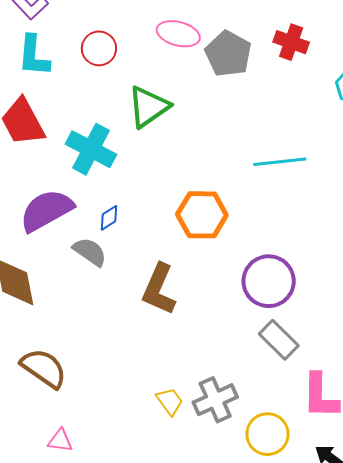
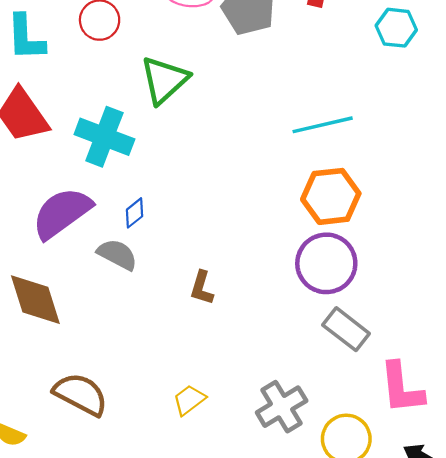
orange hexagon: (202, 215) -> (331, 196), moved
brown L-shape: (159, 289) -> (202, 288), size x0.6
yellow trapezoid: (170, 401) -> (189, 400), moved, turned -84

